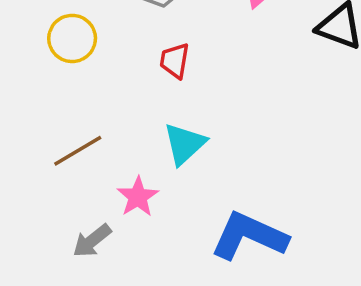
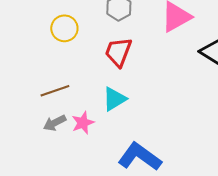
red trapezoid: (175, 61) -> (118, 52), size x1.5
gray arrow: (92, 241) -> (55, 123), moved

